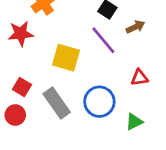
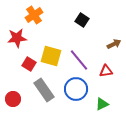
brown arrow: (135, 27) -> (114, 44), moved
purple line: (103, 40) -> (79, 60), moved
red square: (22, 87) -> (29, 64), moved

